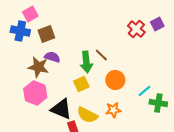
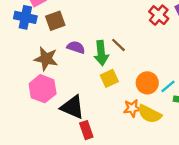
purple semicircle: (52, 57) -> (76, 47), moved
orange circle: (115, 80) -> (147, 83), moved
yellow square: (81, 84) -> (109, 78), moved
yellow semicircle: (87, 115) -> (150, 114), moved

